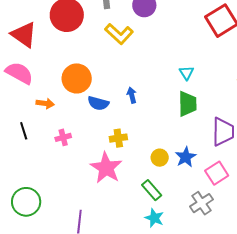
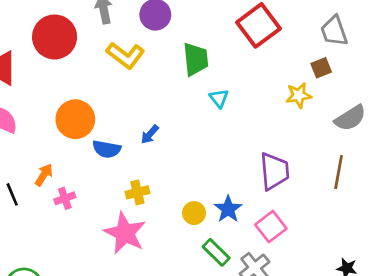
blue arrow: (132, 95) -> (150, 134), turned -119
orange arrow: (45, 103) -> (44, 175), moved, turned -60
green trapezoid: (187, 104) -> (196, 59), moved
green rectangle: (152, 190) -> (216, 252), moved

